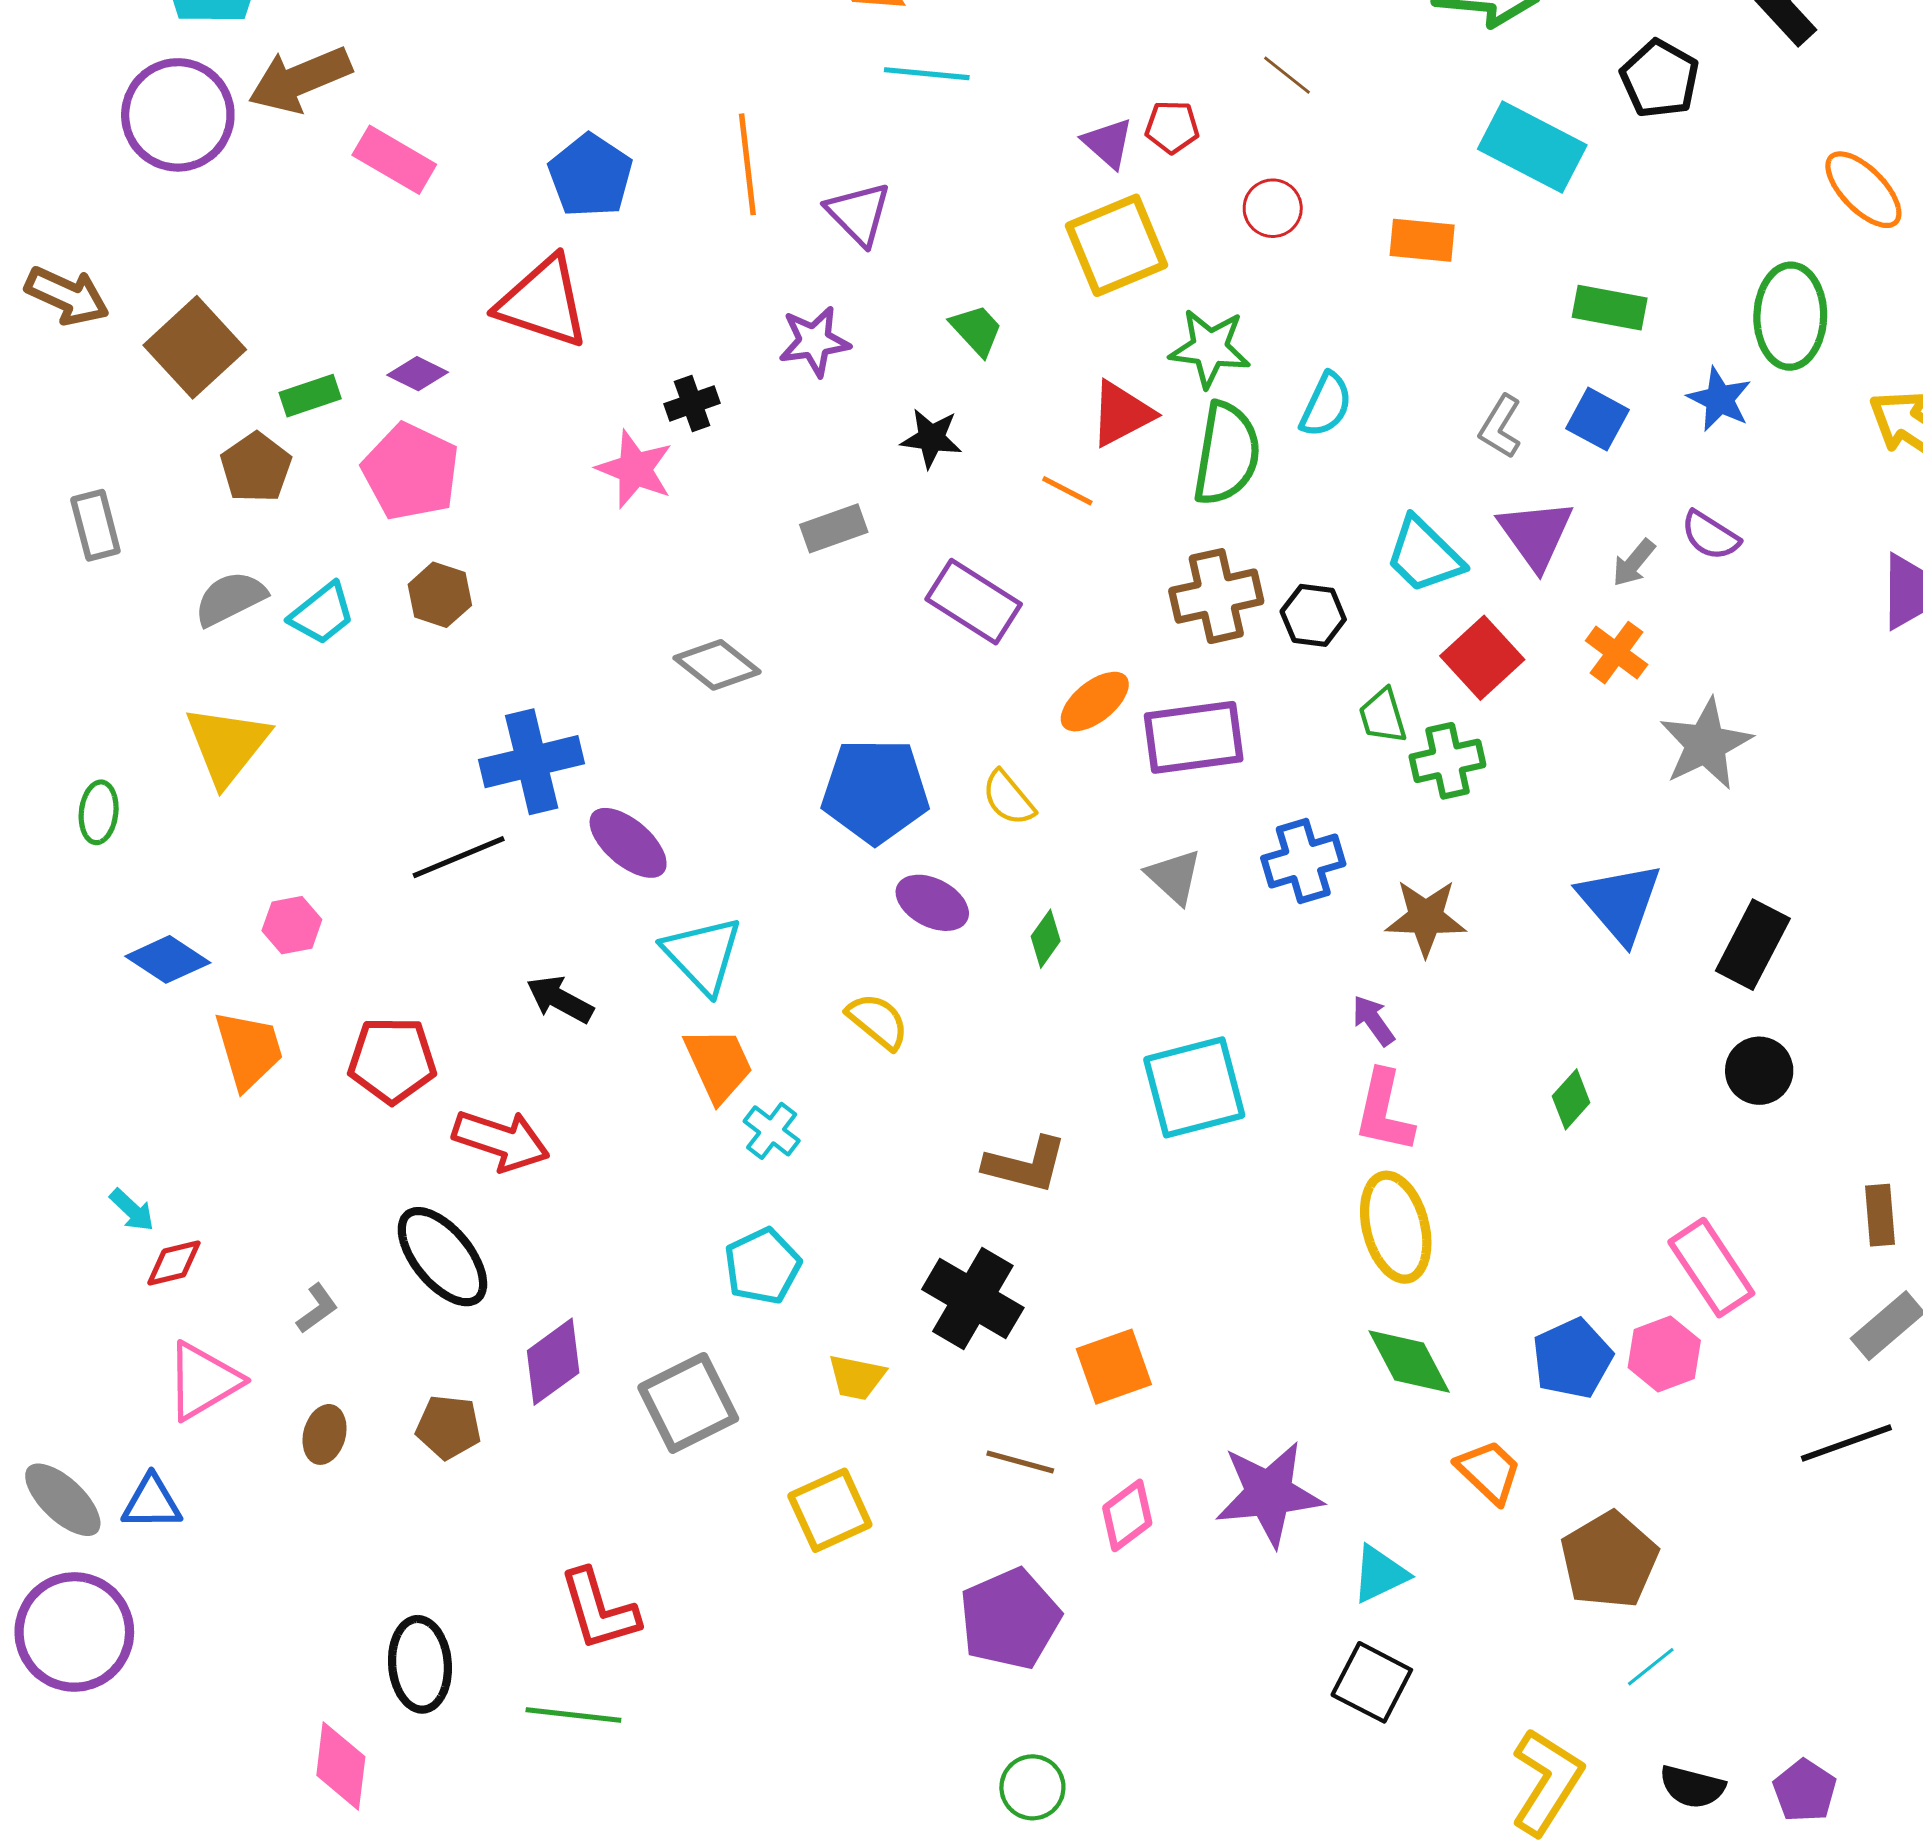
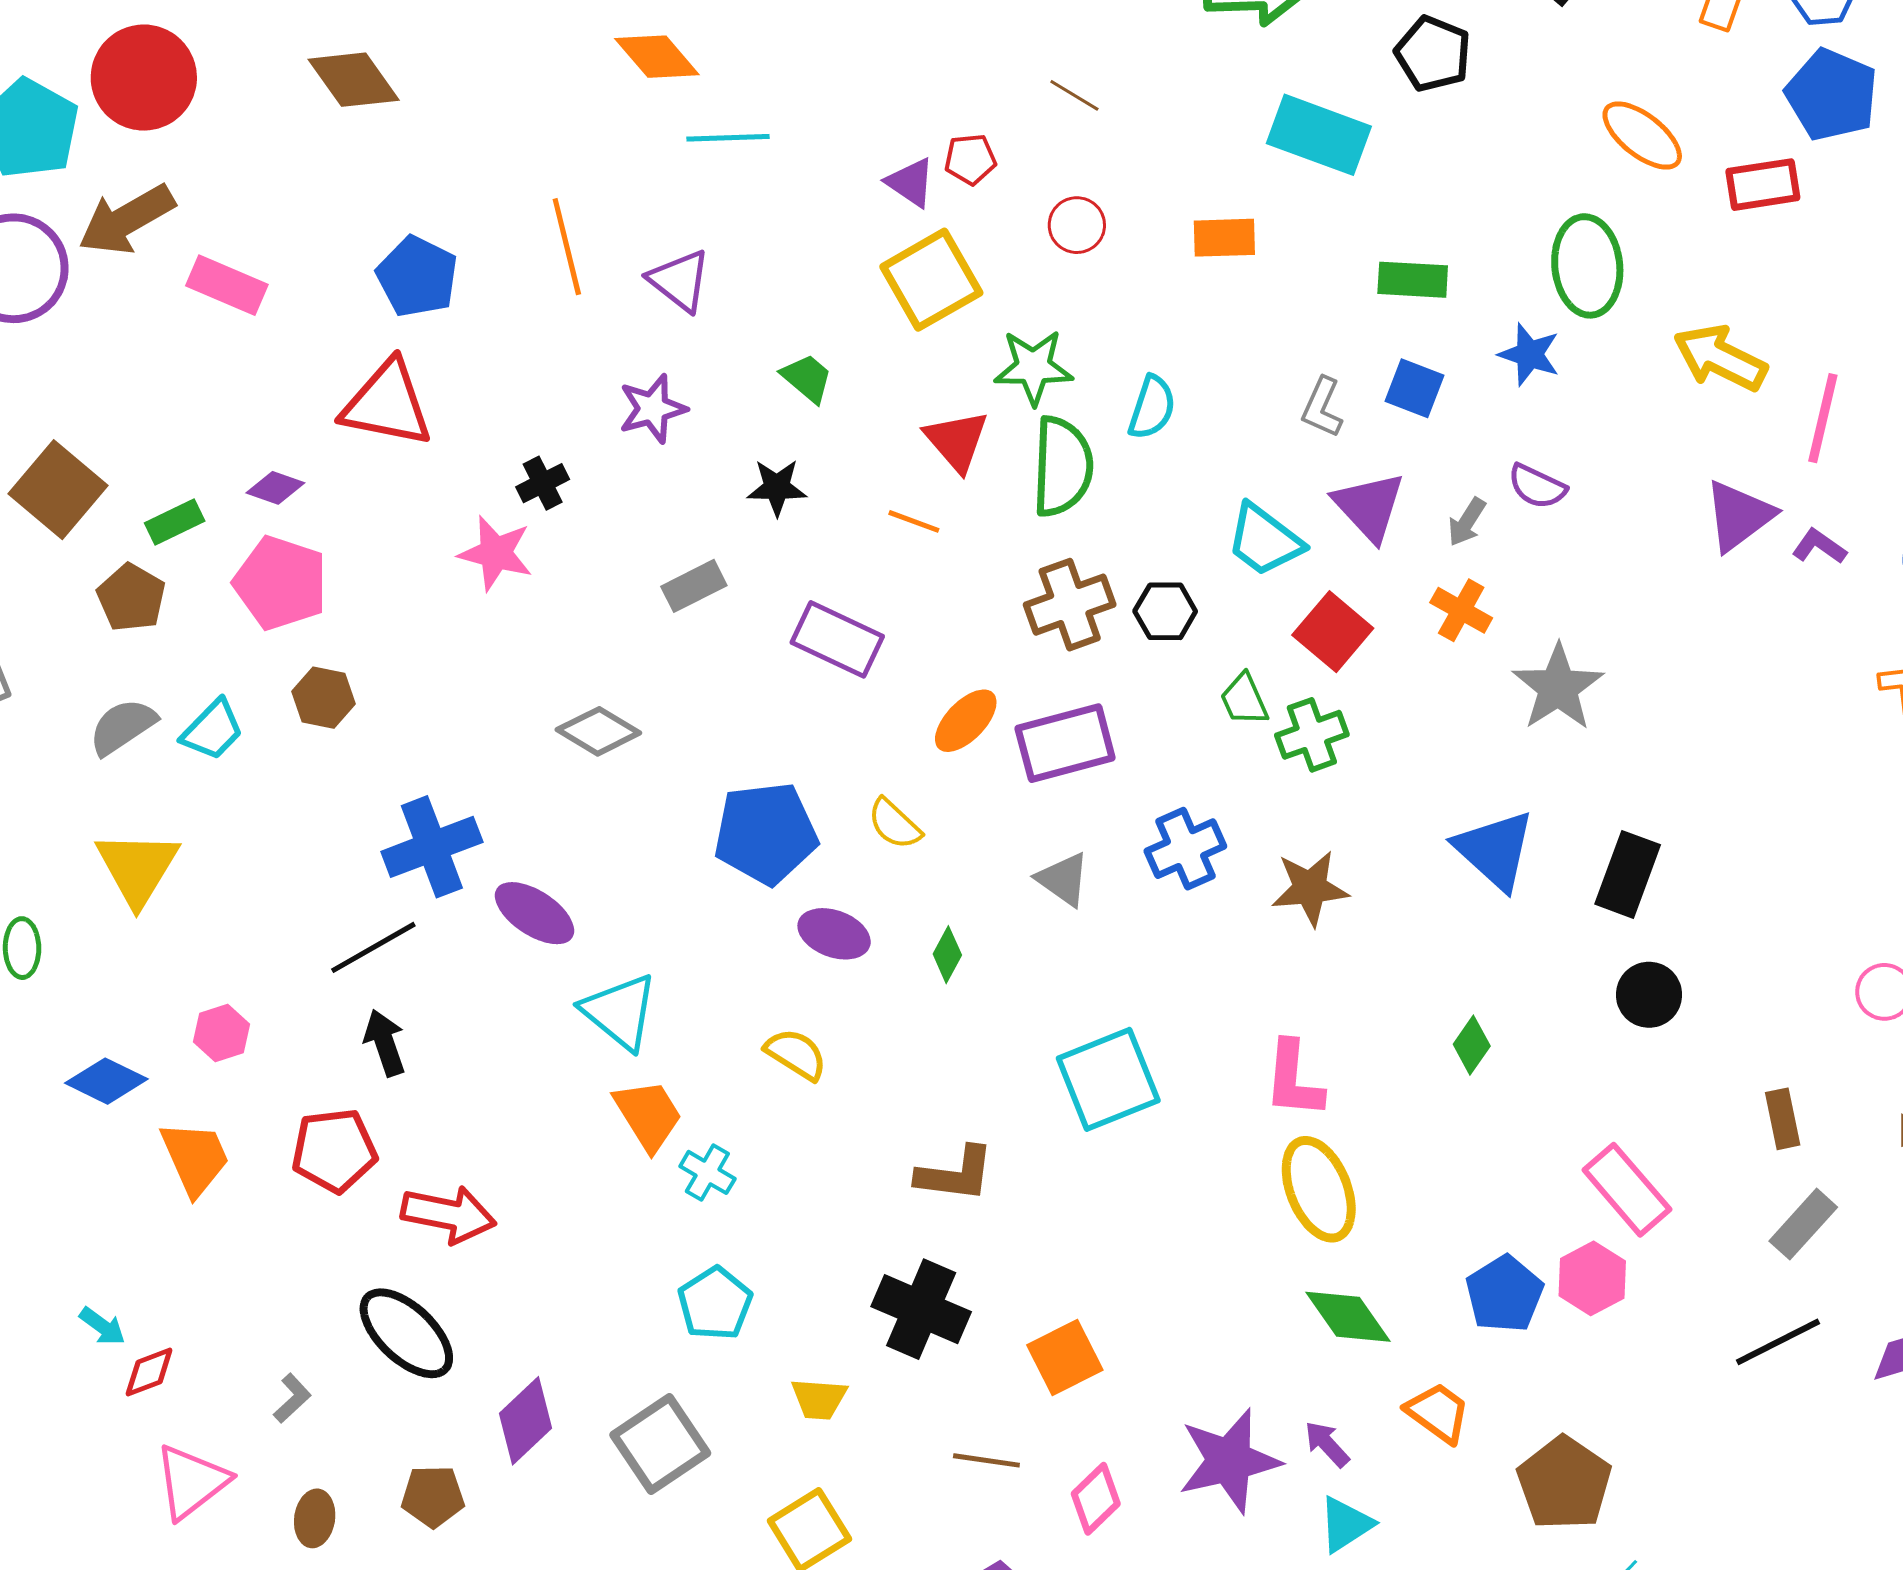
red triangle: (1122, 414) -> (957, 441), turned -36
black arrow: (560, 999) -> (385, 1043), moved, turned 50
purple arrow: (1373, 1020) -> (1327, 1444), moved

